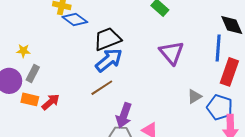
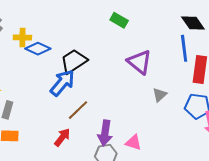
blue arrow: (109, 60) -> (62, 83), moved
gray triangle: (194, 96) -> (160, 95), moved
red arrow: (51, 102) -> (62, 137), moved

